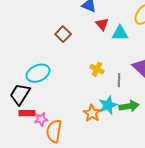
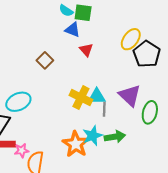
cyan triangle: (120, 33) -> (97, 96), moved
yellow cross: (97, 69) -> (81, 98), size x1.5
orange star: (92, 113) -> (76, 144), size x1.4

